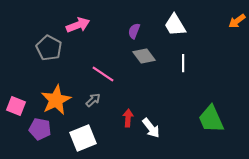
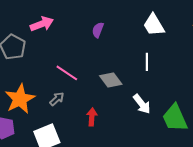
white trapezoid: (175, 25) -> (154, 25), moved
gray diamond: (144, 56) -> (111, 80), moved
white arrow: (151, 128) -> (142, 104), moved

